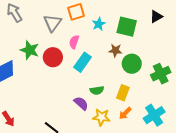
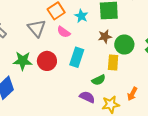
pink semicircle: (74, 42) -> (64, 32), moved, turned -56
yellow rectangle: (123, 93) -> (113, 63), moved

